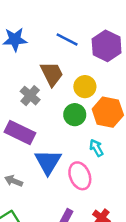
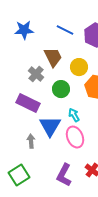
green circle: (75, 115) -> (61, 89), moved
cyan arrow: (96, 148) -> (74, 115), moved
gray arrow: (14, 181) -> (31, 141), moved, turned 64

